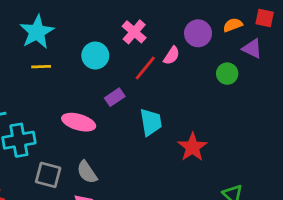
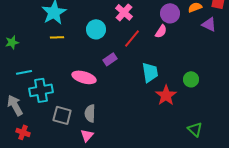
pink semicircle: (172, 56) -> (161, 31), moved
green circle: (227, 74) -> (191, 79), moved
cyan trapezoid: (151, 122) -> (150, 72), moved
gray semicircle: (87, 172) -> (90, 113), turned 36

